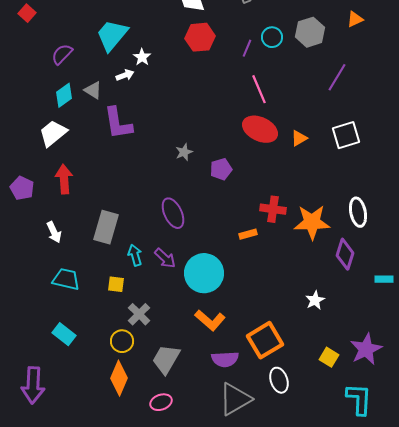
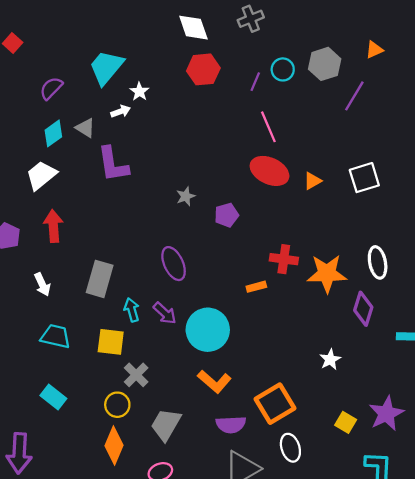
purple line: (337, 77) -> (354, 96), moved
yellow square: (116, 284) -> (111, 342), size x1.5

